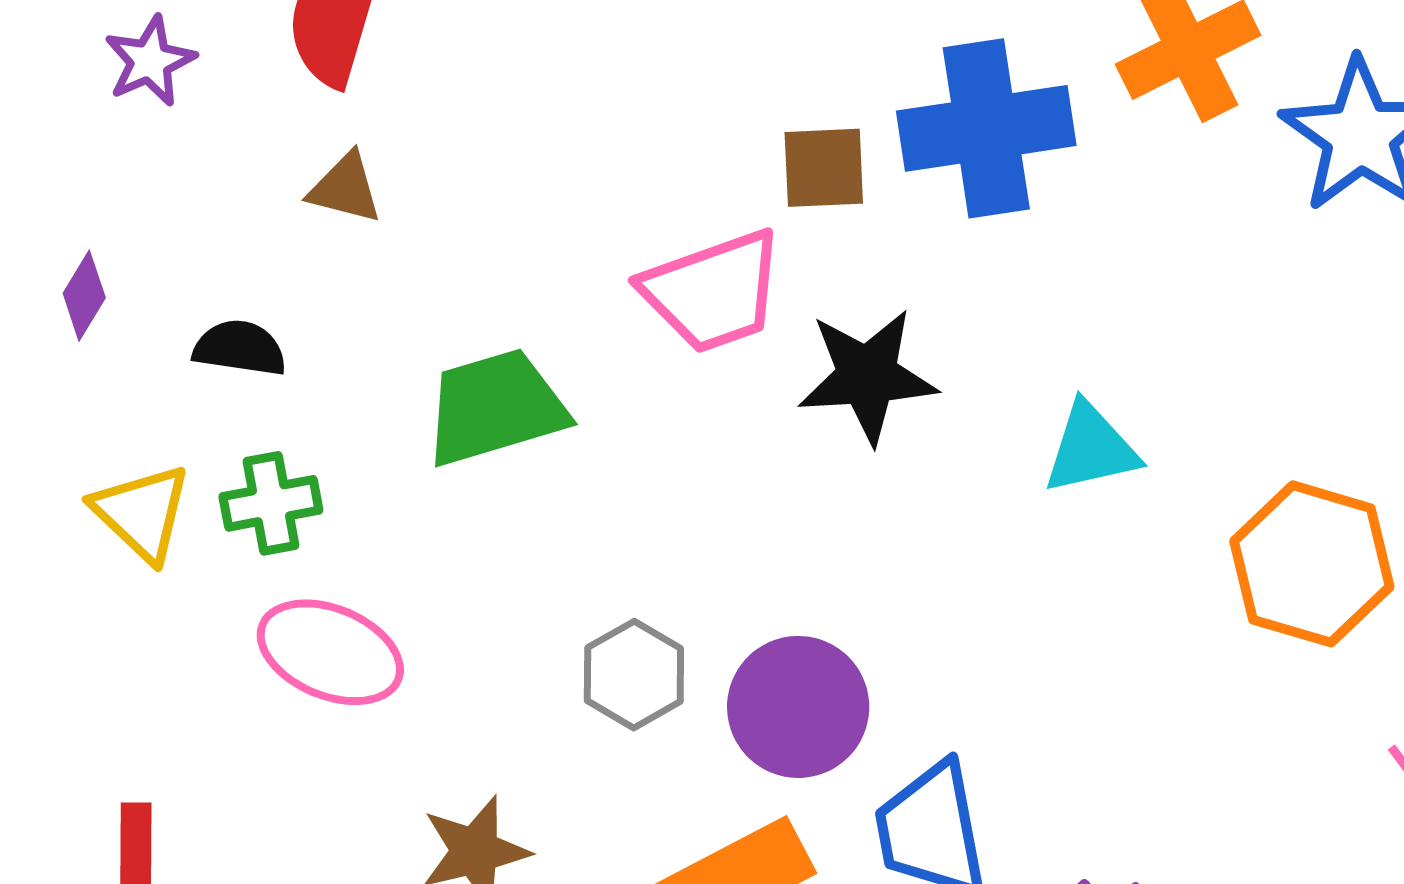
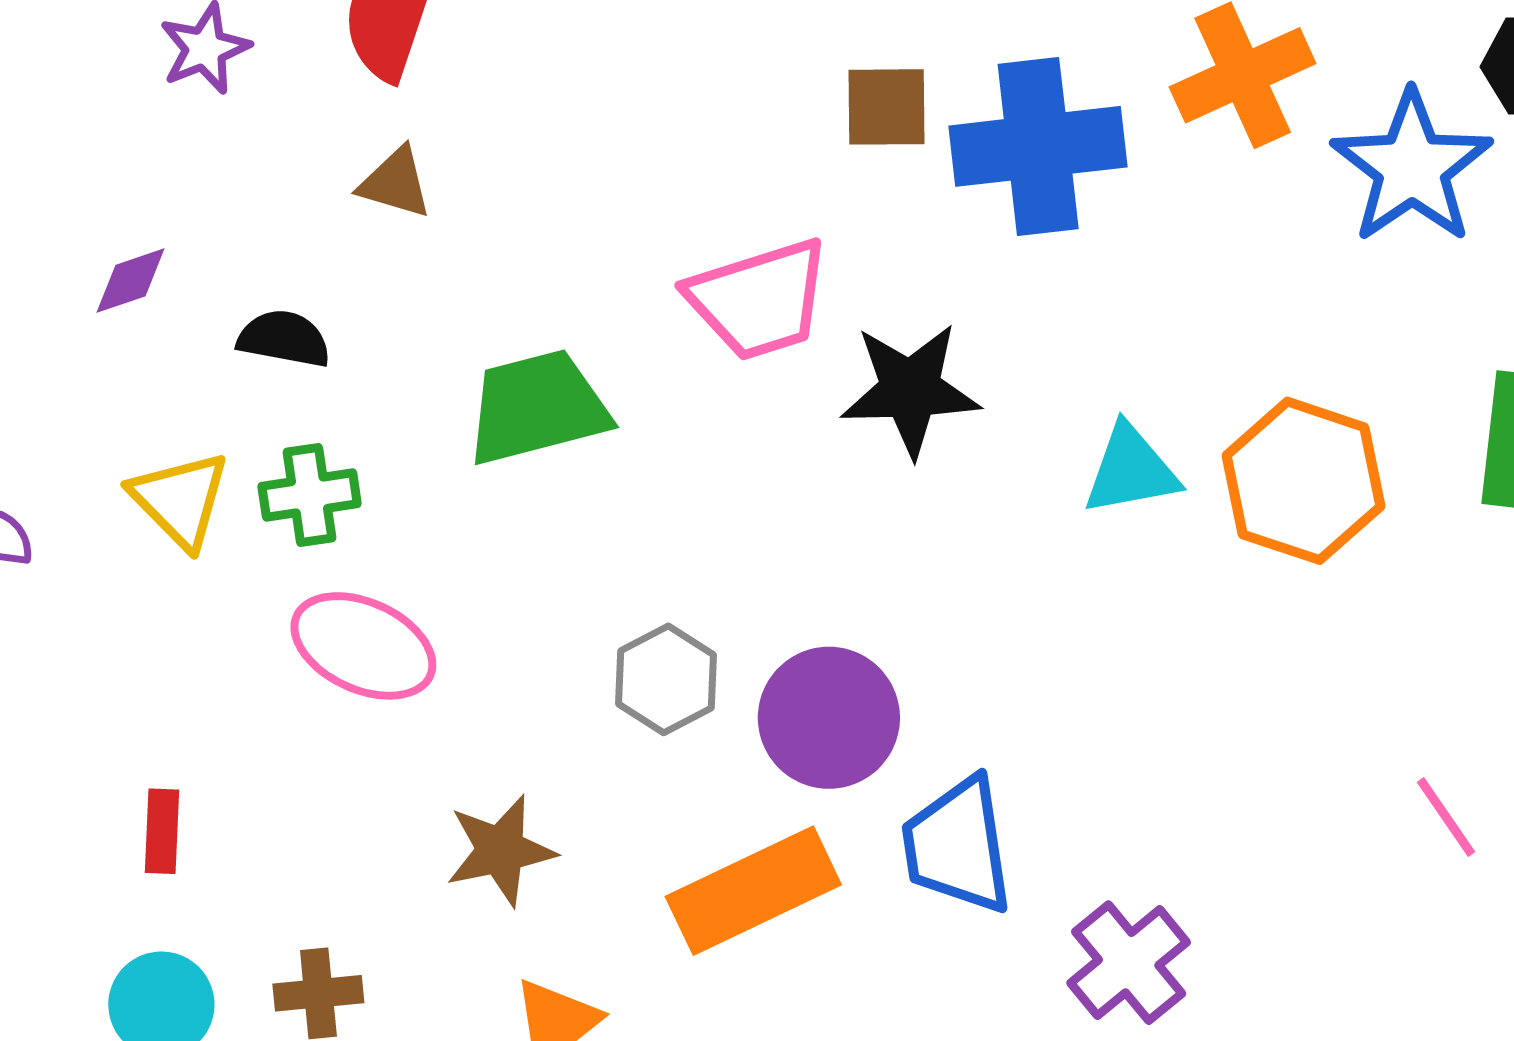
brown square: (824, 168) -> (887, 107), moved
purple diamond: (84, 296) -> (130, 281), turned 38
orange hexagon: (1312, 564) -> (1304, 481), moved

